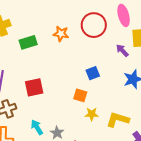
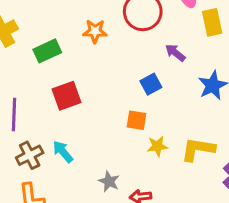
purple arrow: (122, 50) -> (175, 53), moved
red square: (34, 87) -> (66, 96), moved
cyan arrow: (37, 127) -> (63, 152), moved

